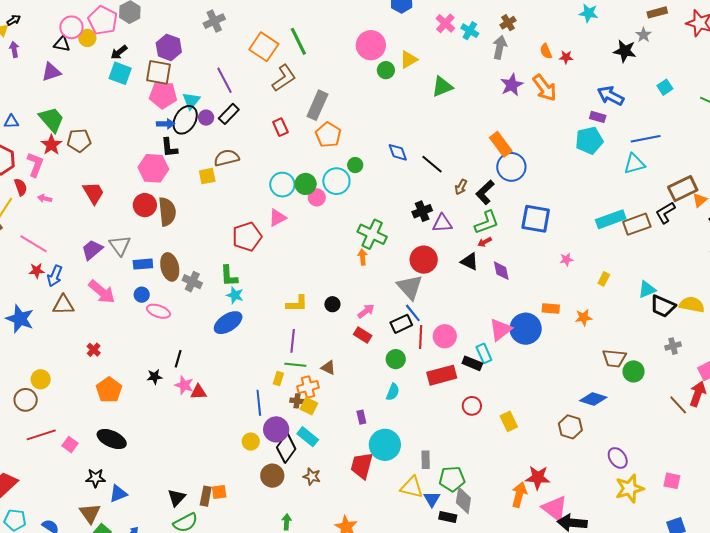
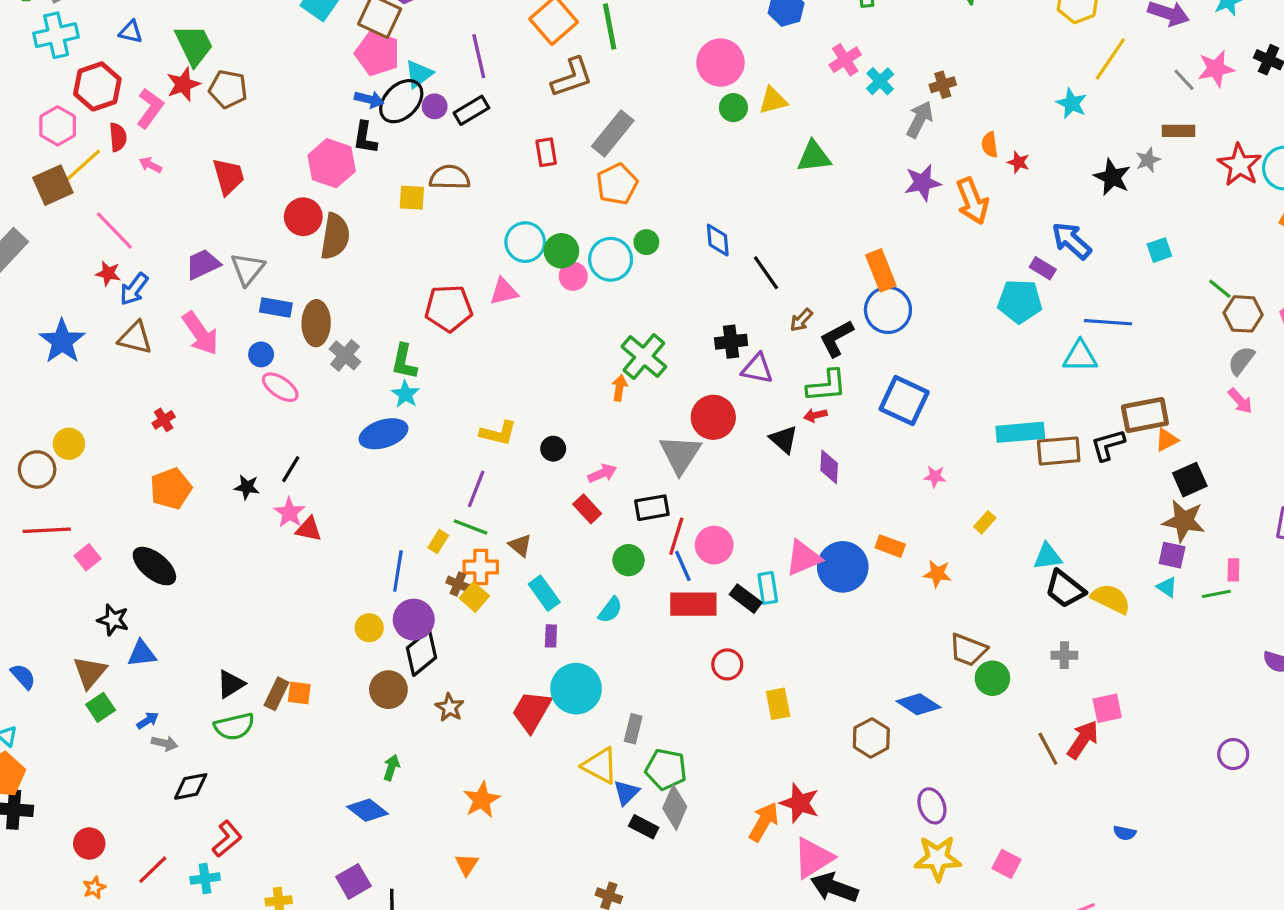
blue line: (413, 313) -> (683, 566), moved
cyan rectangle: (308, 437) -> (544, 593), moved
pink triangle: (555, 508) -> (813, 858), turned 36

